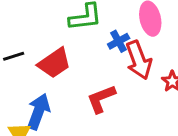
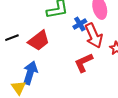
red L-shape: (101, 99) -> (84, 63), moved

